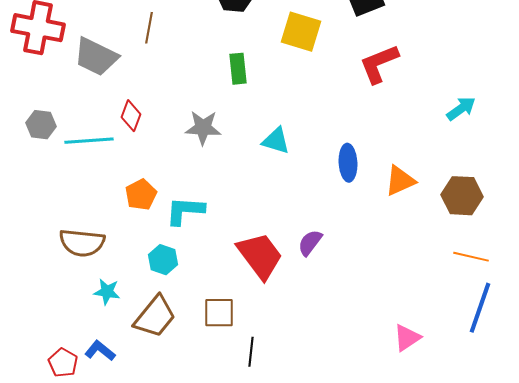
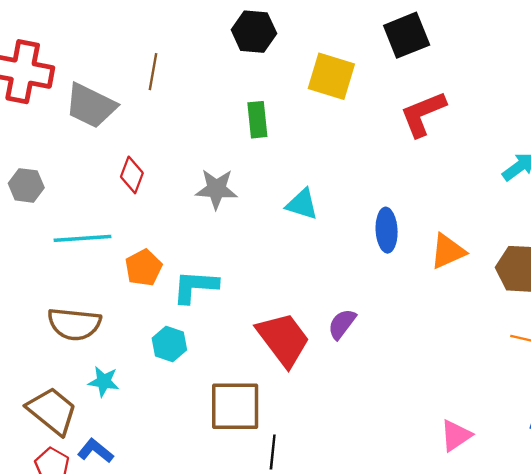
cyan line: (89, 141) -> (83, 238), moved
brown square: (219, 313) -> (235, 406), size x1.4
brown trapezoid: (155, 317) -> (52, 411), moved, turned -90

